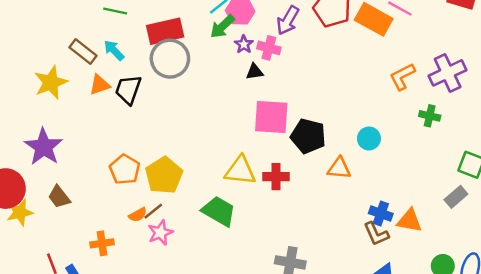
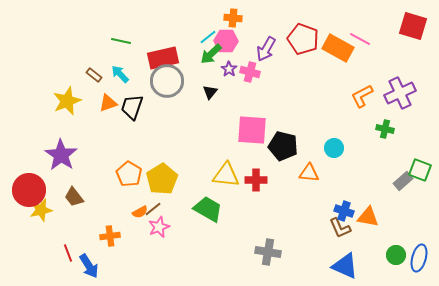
brown rectangle: (83, 51) -> (94, 75), size x0.7
black triangle: (255, 72) -> (210, 92), moved, turned -42
gray rectangle: (456, 197) -> (403, 181), moved

